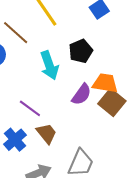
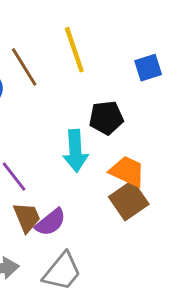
cyan arrow: (49, 65) -> (75, 151), moved
purple semicircle: (82, 94) -> (51, 222), moved

